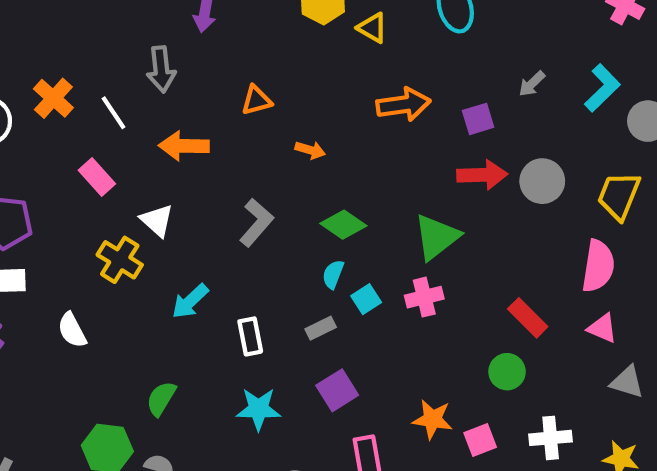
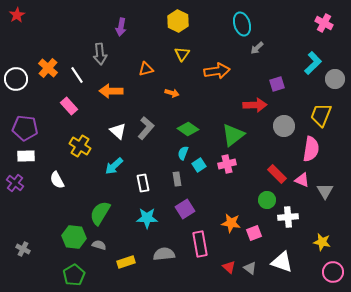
yellow triangle: (372, 28) -> (182, 54), moved, turned 35
gray arrow: (532, 84) -> (257, 48), moved
purple square: (478, 119) -> (277, 84), moved
gray circle: (542, 181) -> (284, 126), moved
white triangle: (157, 220) -> (118, 131), moved
gray rectangle: (321, 328) -> (177, 179), turned -72
pink triangle: (602, 328) -> (302, 180), moved
gray triangle: (627, 382) -> (325, 191), moved, turned 42
green semicircle: (161, 399) -> (100, 213), size x1.4
white cross: (551, 438) -> (288, 217), moved

